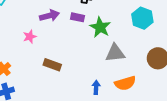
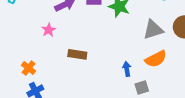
gray triangle: (115, 53) -> (153, 30), moved

